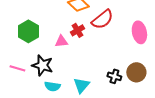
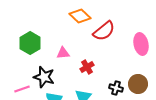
red cross: (77, 30) -> (87, 67), moved
pink line: (17, 68) -> (22, 89), moved, turned -35

